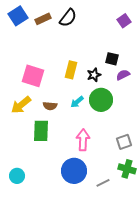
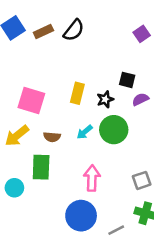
cyan circle: (17, 176) -> (14, 188), moved

